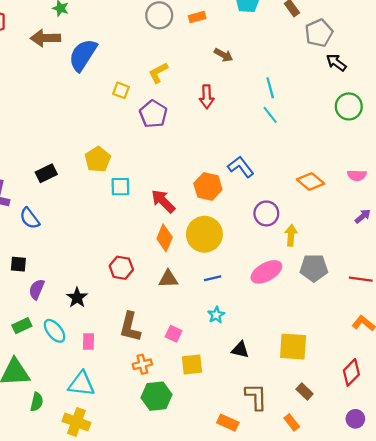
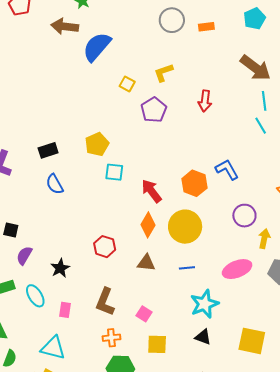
brown arrow: (223, 55) -> (255, 68), moved, size x1.8
blue semicircle: (30, 218) -> (55, 184), moved
cyan star: (216, 315) -> (204, 304), moved, size x1.8

